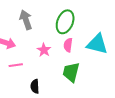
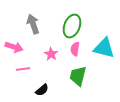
black semicircle: (35, 86) -> (42, 90), turned -128

